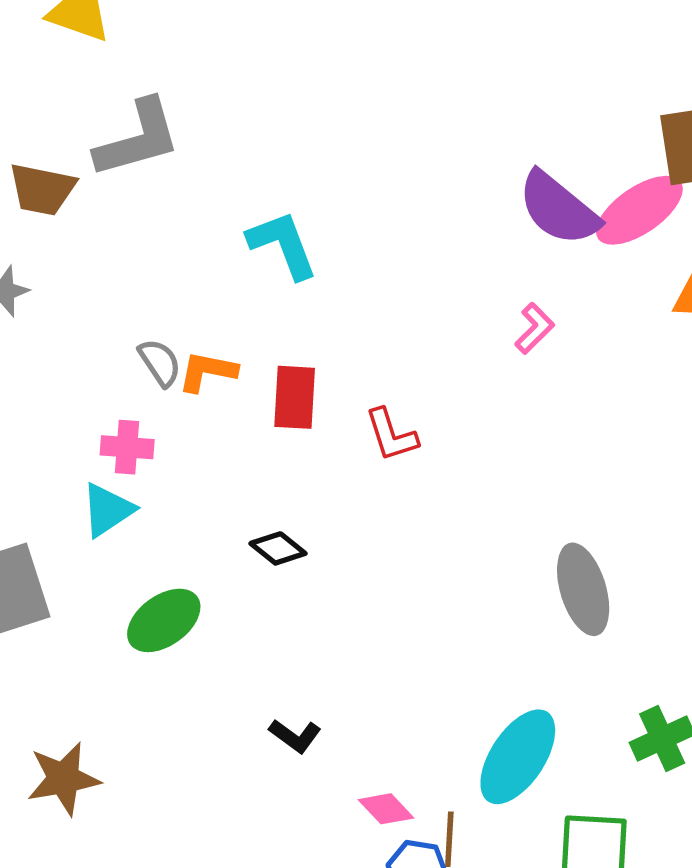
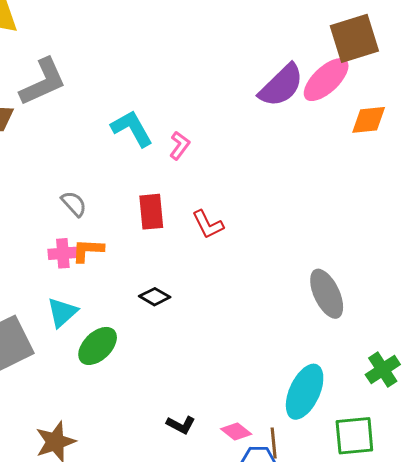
purple semicircle: (559, 209) -> (281, 85), turned -75
pink L-shape: (535, 328) -> (180, 146), moved
orange L-shape: (207, 371) -> (88, 250), moved
cyan triangle: (108, 510) -> (62, 312), moved
black L-shape: (295, 736) -> (181, 425), moved

